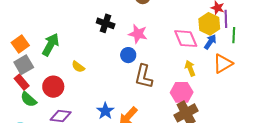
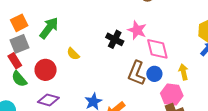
black cross: (106, 23) -> (115, 39), moved
pink diamond: (186, 39) -> (157, 49), moved
blue circle: (128, 55) -> (154, 74), moved

